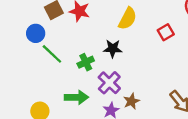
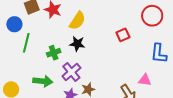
yellow semicircle: (128, 19) -> (77, 21), moved
green line: (52, 54) -> (26, 43), turned 54

